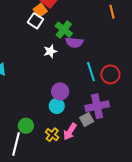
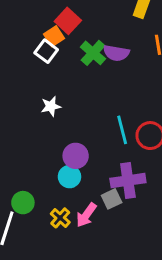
green cross: (64, 30) -> (93, 53), moved
purple semicircle: (74, 42) -> (116, 53), moved
white star: (50, 51) -> (51, 106), moved

